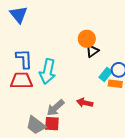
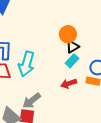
cyan rectangle: (106, 74) -> (72, 61), moved
red arrow: (85, 103) -> (69, 84), moved, turned -35

